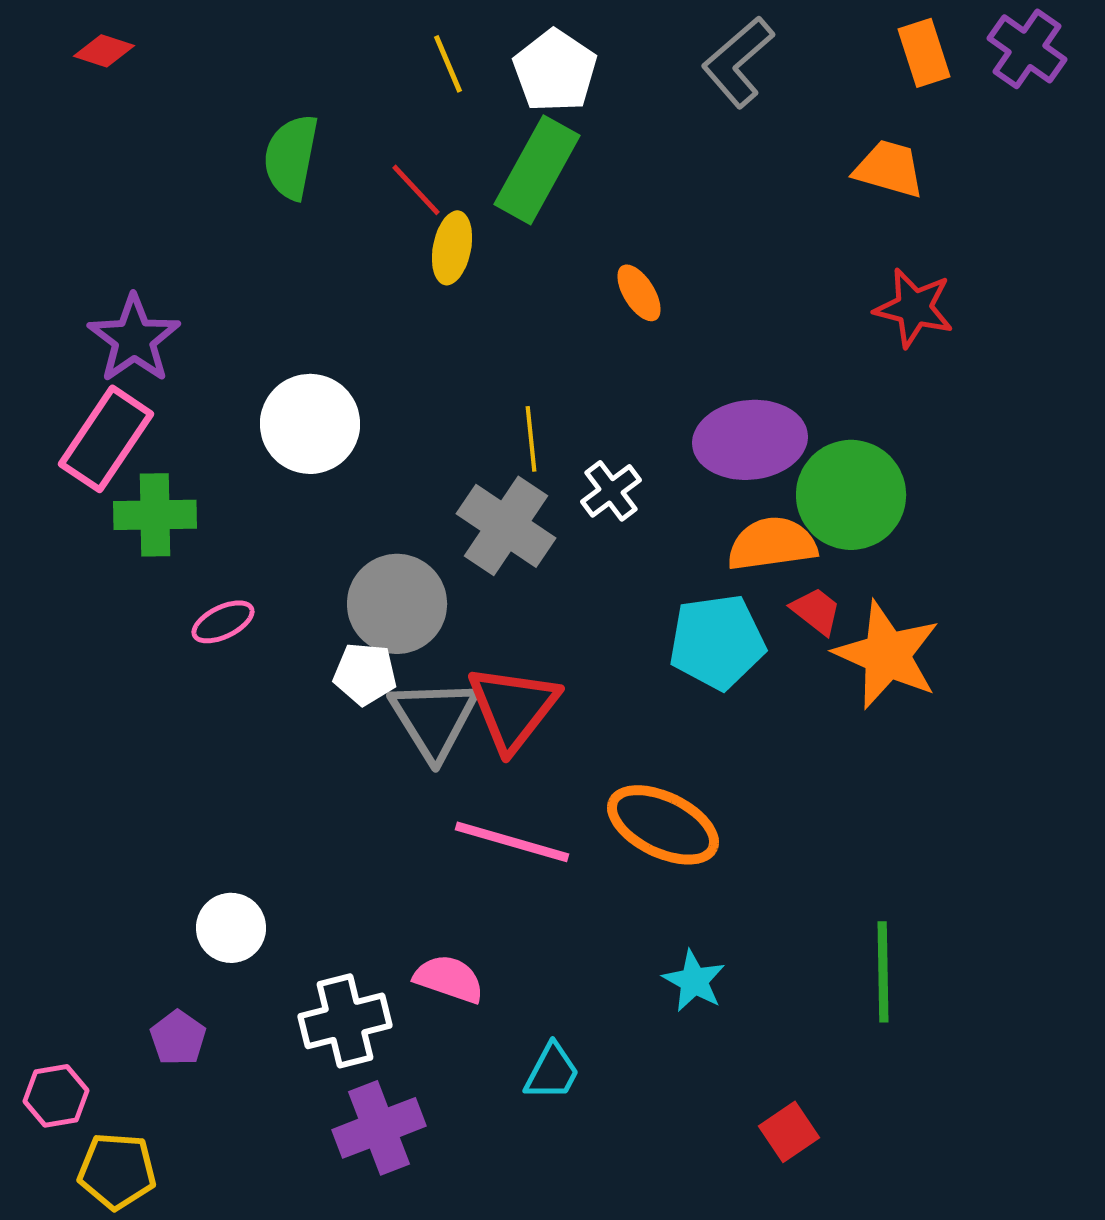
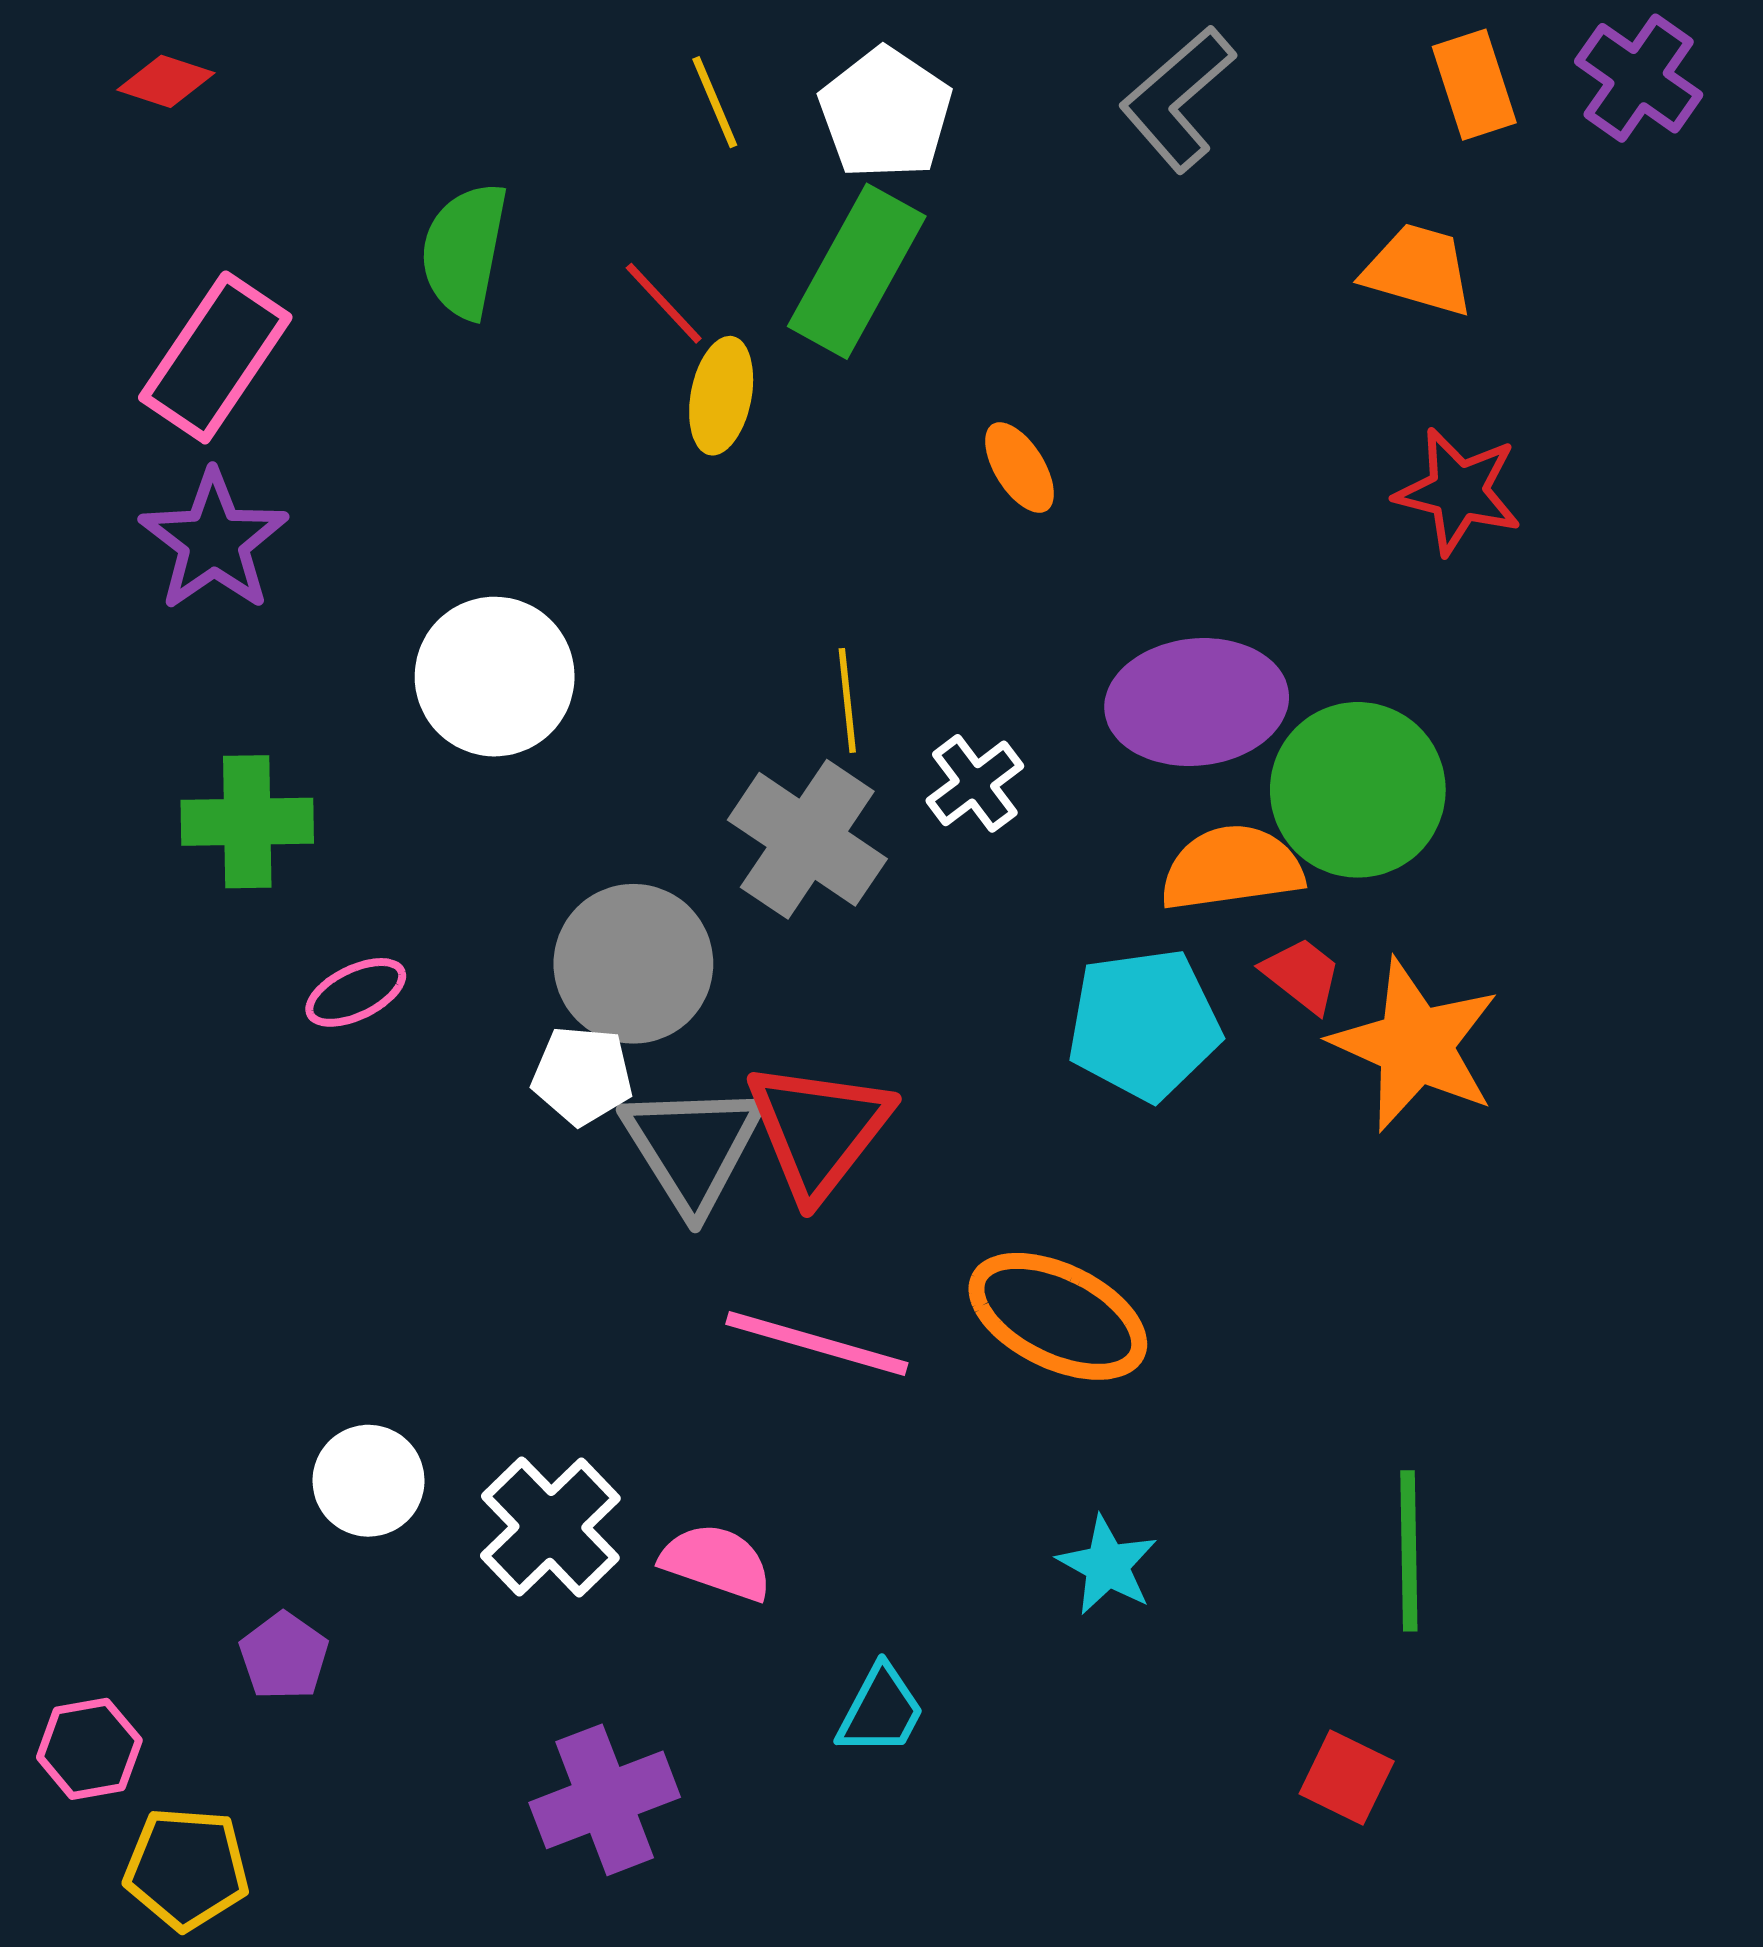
pink rectangle: (106, 439) -> (215, 357), moved
white cross: (345, 1021) -> (550, 1527), moved, turned -30
red square: (789, 1132) -> (1347, 1777), moved, turned -30

